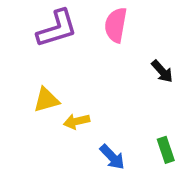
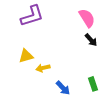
pink semicircle: (116, 25) -> (87, 18), moved, turned 138

